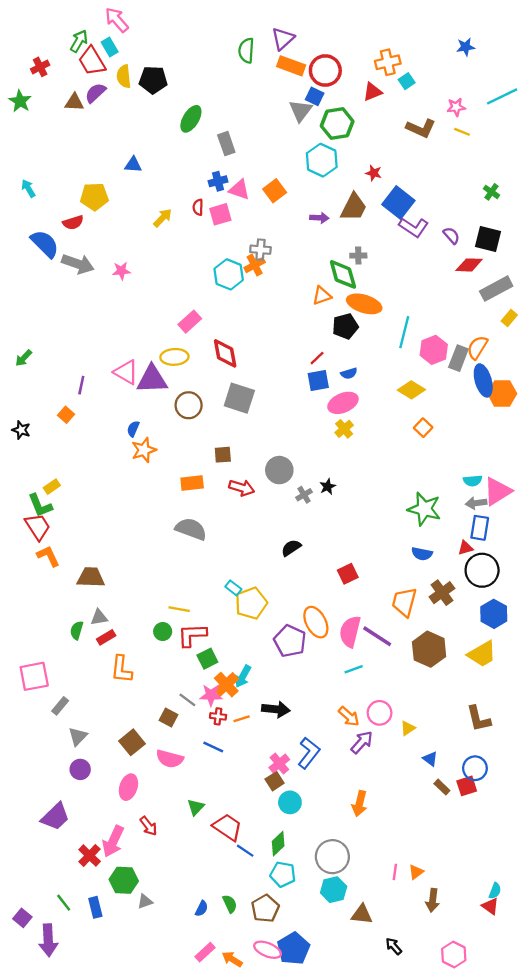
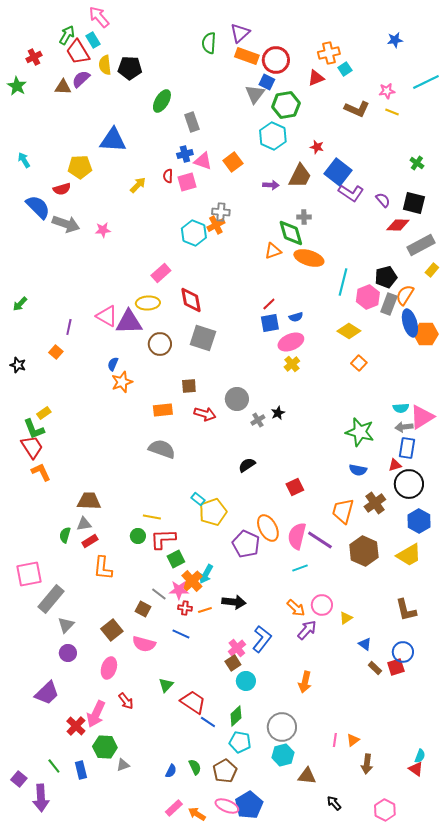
blue triangle: (133, 165) -> (113, 140), size x1.8
black pentagon: (345, 326) -> (386, 277), moved
brown trapezoid: (91, 577) -> (89, 501), moved
gray rectangle: (60, 706) -> (51, 599), size x1.8

